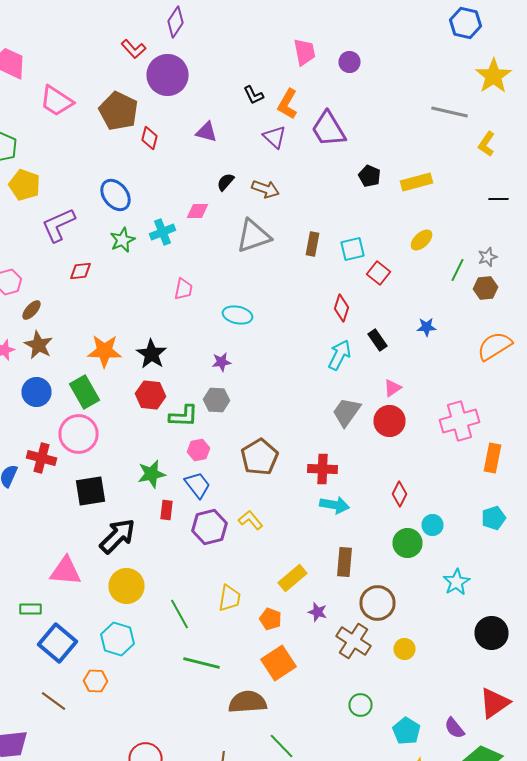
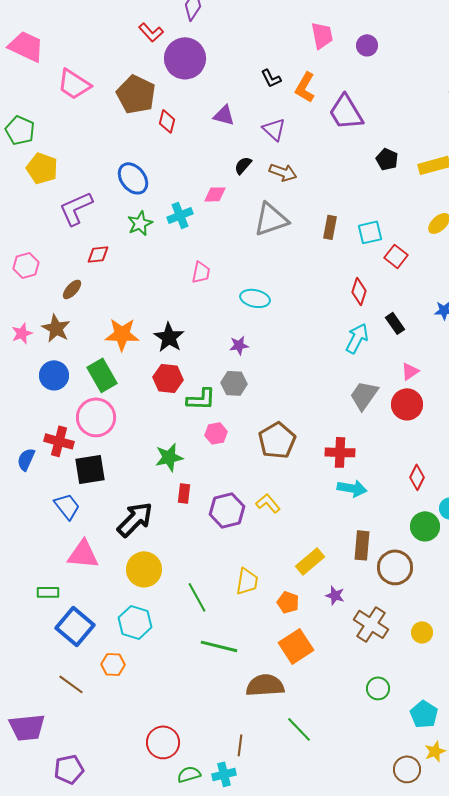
purple triangle: (274, 137) -> (274, 129), moved
brown ellipse: (32, 310) -> (72, 289), moved
blue trapezoid: (198, 485) -> (67, 506), moved
black square: (90, 491) -> (90, 469), moved
brown circle: (378, 603) -> (395, 567), moved

